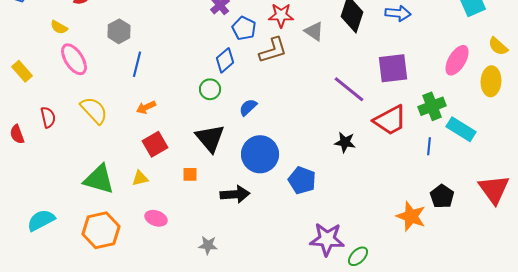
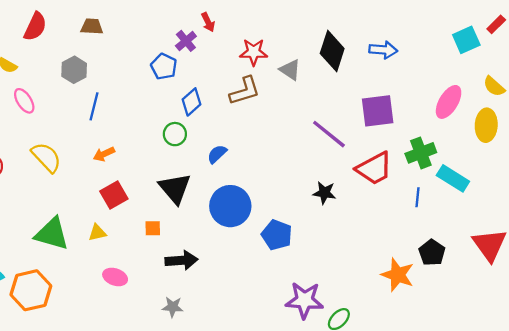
blue pentagon: (244, 28) -> (164, 66), moved
pink ellipse: (74, 59) -> (24, 101), size x0.7
black arrow: (235, 194) -> (182, 260), moved
orange hexagon: (101, 230) -> (31, 290), moved

